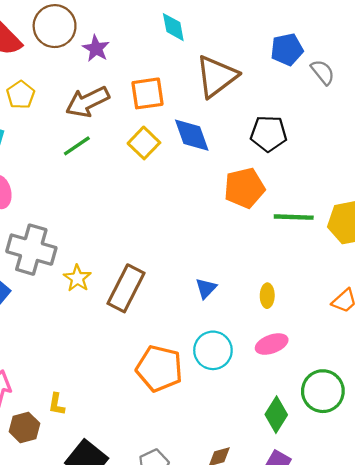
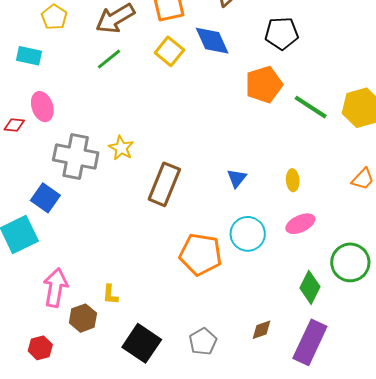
green line: (294, 217) -> (311, 107), turned 36
yellow star: (77, 278) -> (121, 148), moved

